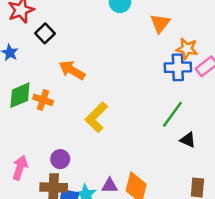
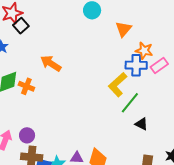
black square: (45, 33) -> (21, 26), moved
yellow L-shape: (96, 117) -> (118, 85), moved
purple circle: (60, 159) -> (27, 135), moved

